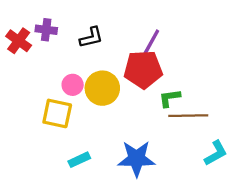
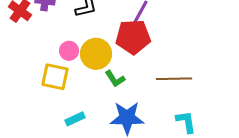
green L-shape: (170, 98) -> (115, 79), moved, turned -115
cyan L-shape: (216, 153) -> (186, 122), moved, turned -70

